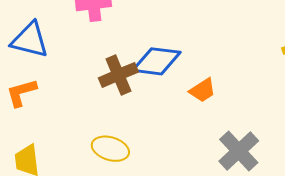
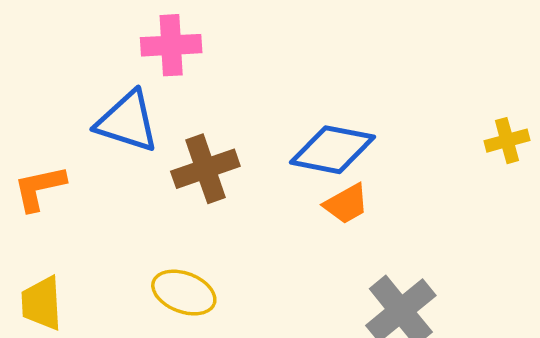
blue triangle: (30, 40) -> (127, 122), moved
blue diamond: (157, 61) -> (332, 150), moved

